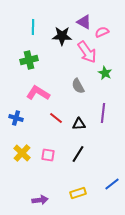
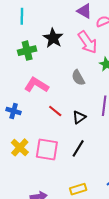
cyan line: (33, 27) -> (22, 16), moved
black star: (62, 36) -> (53, 38), moved, turned 30
black triangle: (79, 124) -> (79, 117), turned -32
pink square: (48, 155) -> (47, 150), size x1.6

